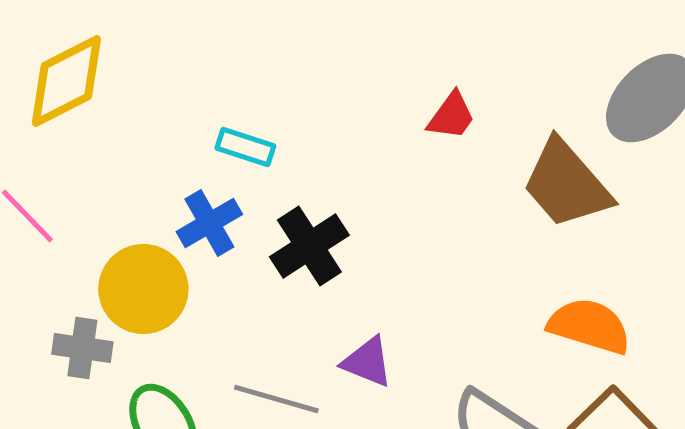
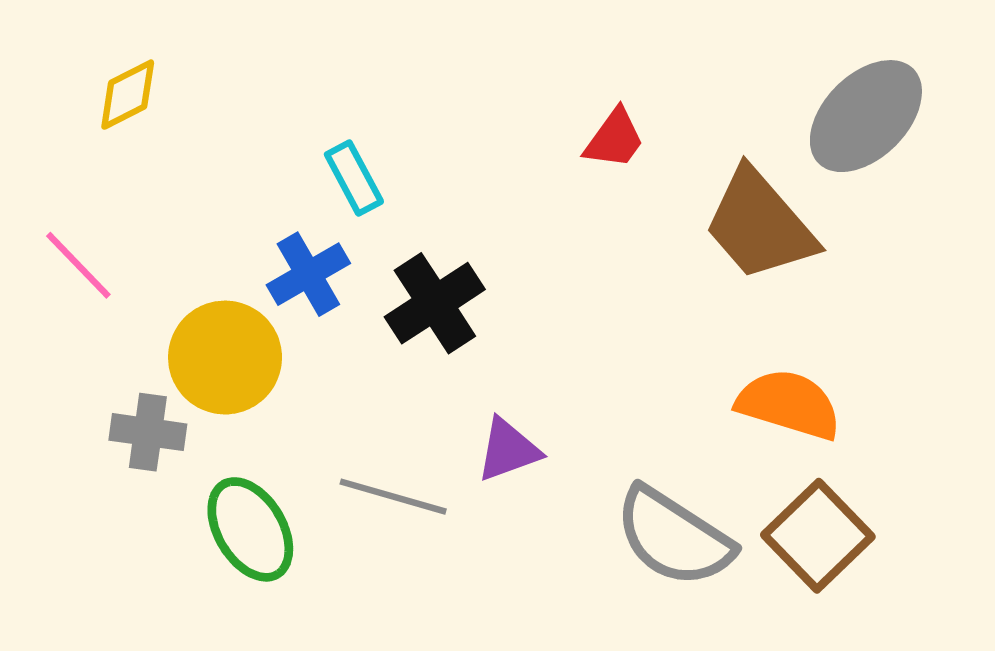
yellow diamond: (66, 81) -> (128, 95), size x0.6
cyan rectangle: (245, 147) -> (354, 178), turned 44
purple triangle: (367, 362) -> (508, 450), turned -42

